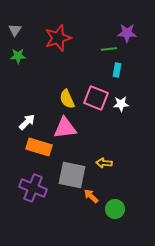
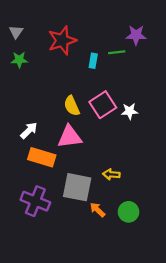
cyan rectangle: (117, 70) -> (93, 61), moved
pink square: (96, 98) -> (103, 105), turned 35
green circle: (115, 209) -> (129, 212), moved

